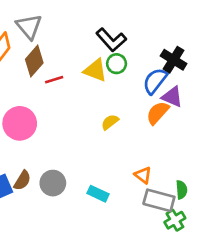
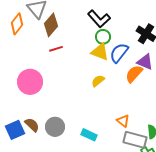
brown diamond: (34, 61) -> (51, 25), moved
yellow triangle: (95, 70) -> (100, 52), moved
blue semicircle: (155, 81) -> (119, 53), moved
brown semicircle: (22, 180) -> (32, 125), turned -77

